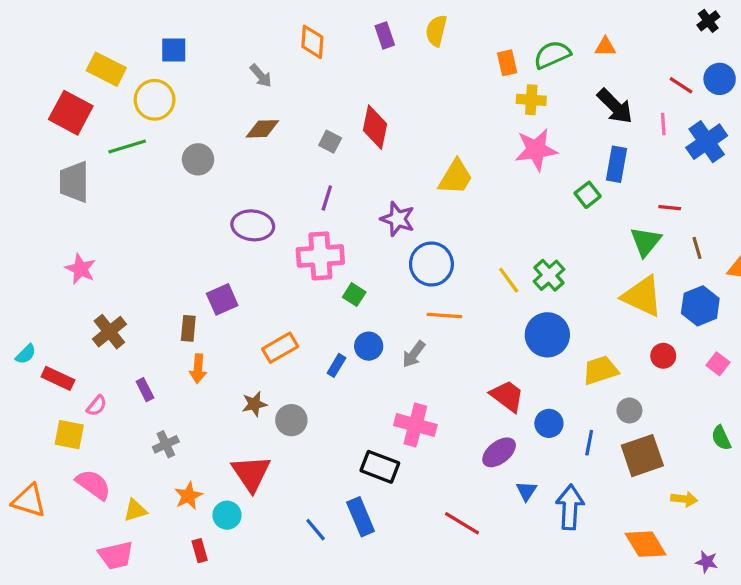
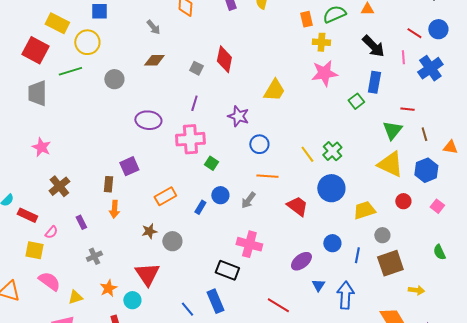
blue circle: (431, 264) -> (259, 144), size x0.7
red trapezoid: (507, 396) -> (297, 206), moved

